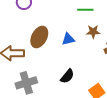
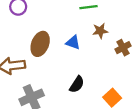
blue triangle: (68, 39) -> (73, 42), turned 40

